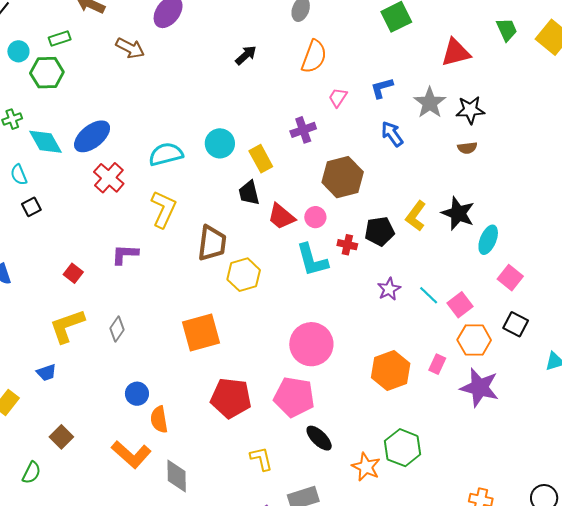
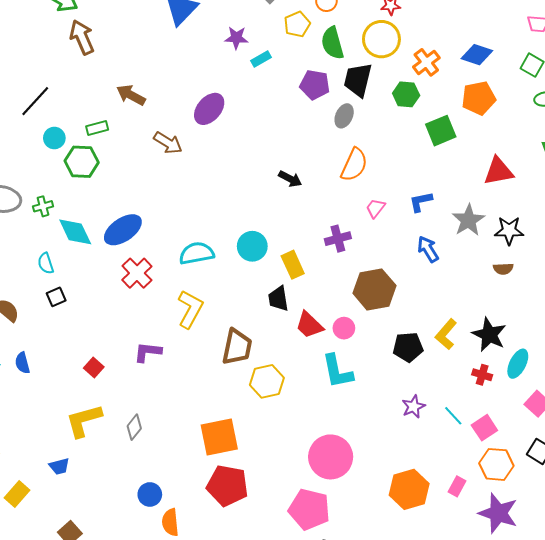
black arrow: (246, 55) -> (290, 179), moved, turned 65
red cross: (347, 245) -> (482, 375), moved
red pentagon: (231, 398) -> (227, 486), moved

